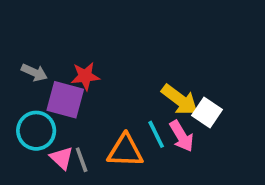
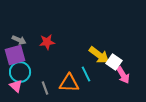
purple square: (65, 100) -> (15, 55), moved, turned -30
pink arrow: (182, 136) -> (123, 75), moved
pink triangle: (62, 158) -> (16, 86), moved

